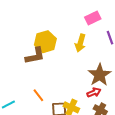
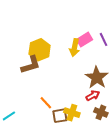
pink rectangle: (93, 18) -> (85, 40), moved
orange line: (38, 95) -> (46, 103), moved

